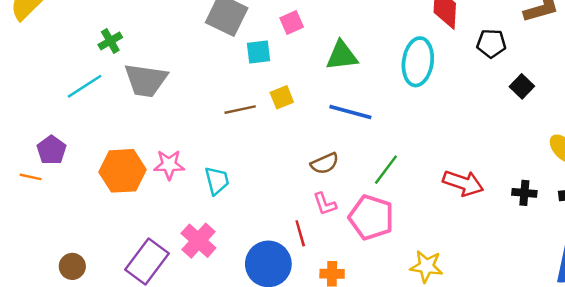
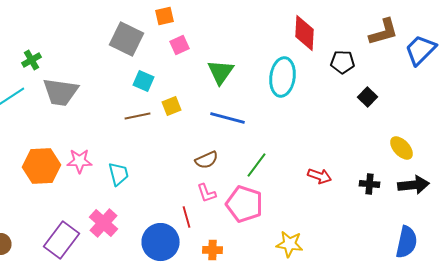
cyan square: (259, 52) -> (144, 81), moved, turned 30
green triangle: (342, 56) -> (220, 72), turned -48
red arrow: (463, 183) -> (320, 176), size x0.7

